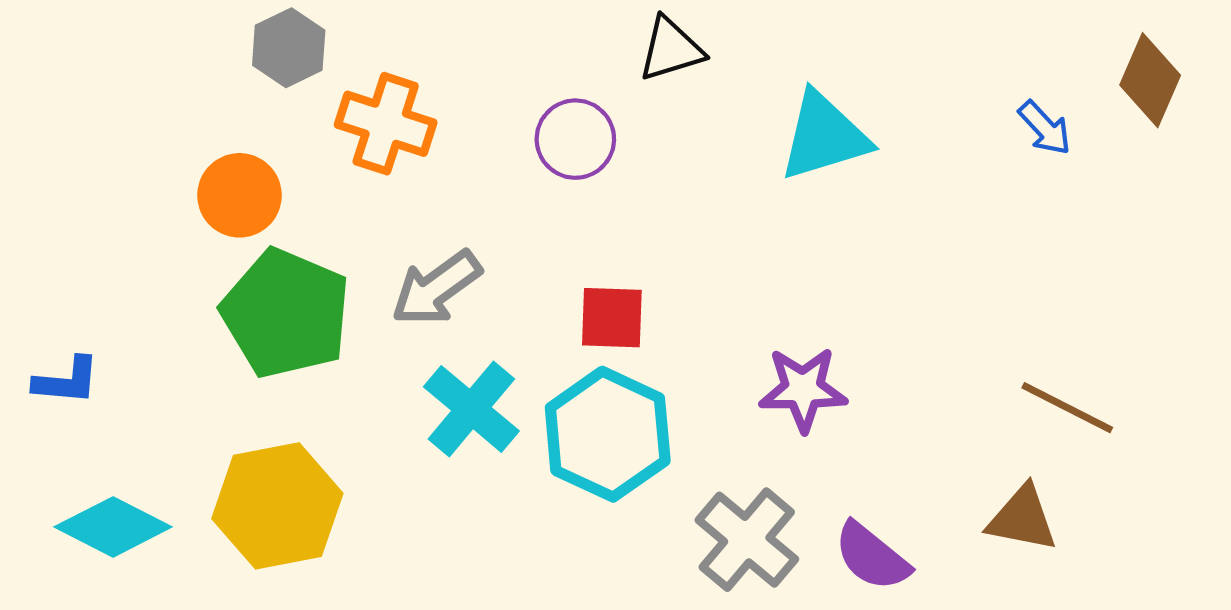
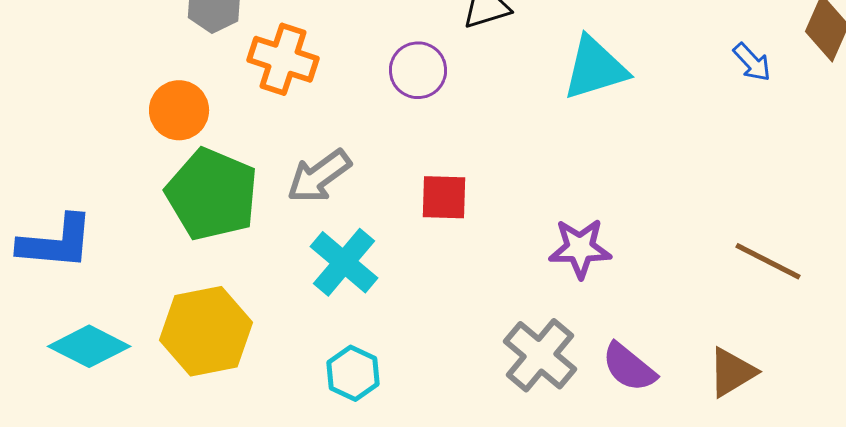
blue L-shape: (67, 381) -> (56, 242), size x1.6
cyan hexagon: (608, 434) -> (353, 373), moved, size x0.6
brown triangle: (1022, 519) -> (732, 372), moved, turned -42

